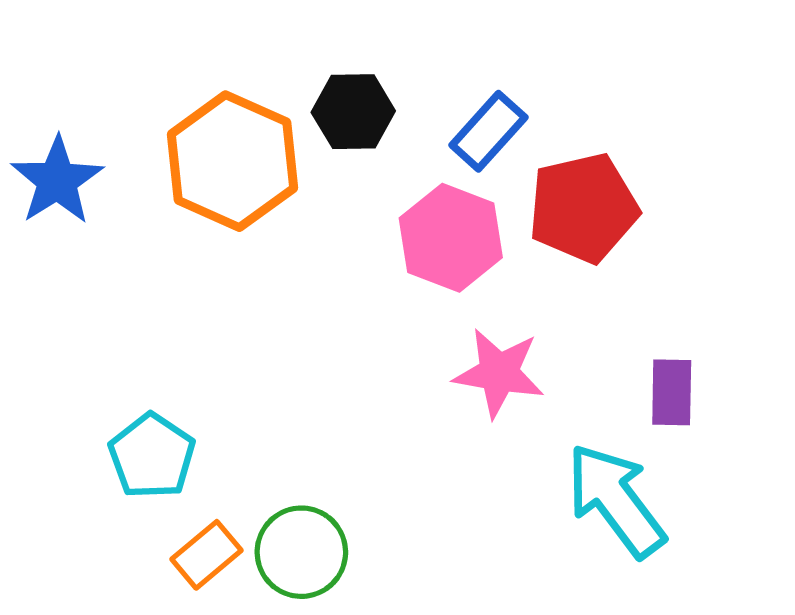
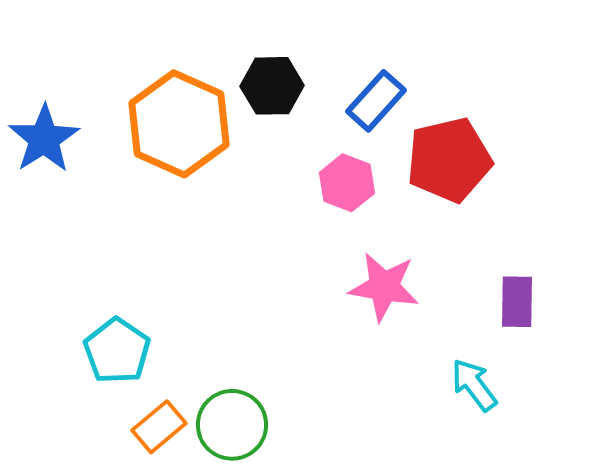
pink hexagon: (451, 238) -> (347, 183), size x0.7
cyan arrow: (616, 500) -> (474, 385), size x0.6

